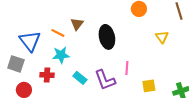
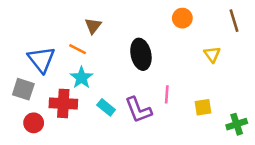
brown triangle: (77, 24) -> (93, 26), moved
cyan star: (61, 55) -> (81, 78), turned -30
red cross: (47, 75) -> (63, 103), size x1.5
yellow square: (149, 86) -> (203, 107), moved

